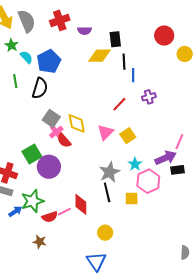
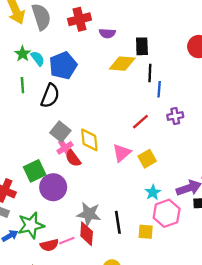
green star: (11, 45) -> (23, 54), moved
gray star: (110, 172) -> (89, 214), moved, turned 30

